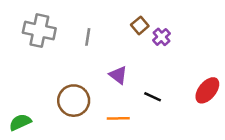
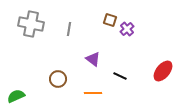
brown square: (140, 25) -> (110, 20), turned -32
brown circle: (74, 101) -> (58, 79), size x0.7

